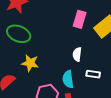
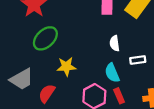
green ellipse: (19, 34) -> (45, 38), turned -50

